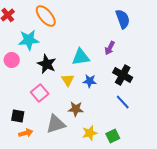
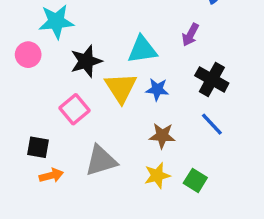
black star: (47, 64) -> (86, 61), turned 30
yellow triangle: (68, 80) -> (121, 88), size x1.5
brown star: (76, 109) -> (162, 136), moved
green square: (113, 136) -> (195, 180), turned -32

